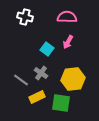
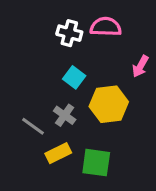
white cross: (25, 17) -> (69, 33), moved
pink arrow: (68, 42) -> (140, 66), moved
yellow hexagon: (73, 79) -> (109, 104), moved

